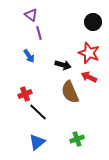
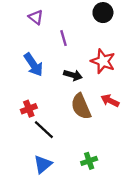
black circle: (93, 22) -> (103, 13), moved
purple line: (39, 33) -> (64, 38), moved
blue arrow: (29, 56) -> (33, 65), size x1.5
red arrow: (89, 77) -> (110, 101), moved

